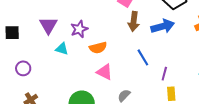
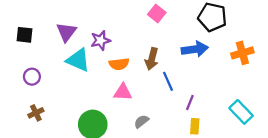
brown arrow: (134, 21) -> (152, 59), moved
cyan triangle: (62, 49) -> (78, 60), size x1.6
pink triangle: (104, 72) -> (123, 92), turned -30

